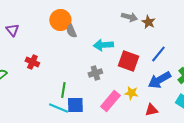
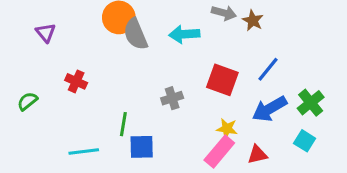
gray semicircle: (71, 31) -> (136, 34), size x1.5
cyan arrow: (103, 45) -> (184, 34), moved
pink rectangle: (110, 101) -> (219, 151), moved
cyan line: (58, 108) -> (84, 151), moved, turned -30

